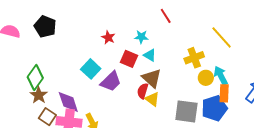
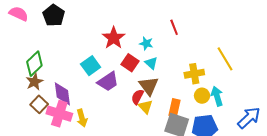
red star: (108, 37) -> (114, 38), size x1.6
orange rectangle: (224, 93) -> (175, 108), moved

